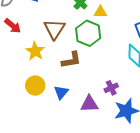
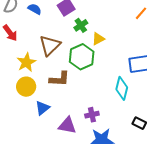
yellow triangle: (100, 12) -> (98, 39), turned -40
yellow circle: (35, 85) -> (26, 87), moved

